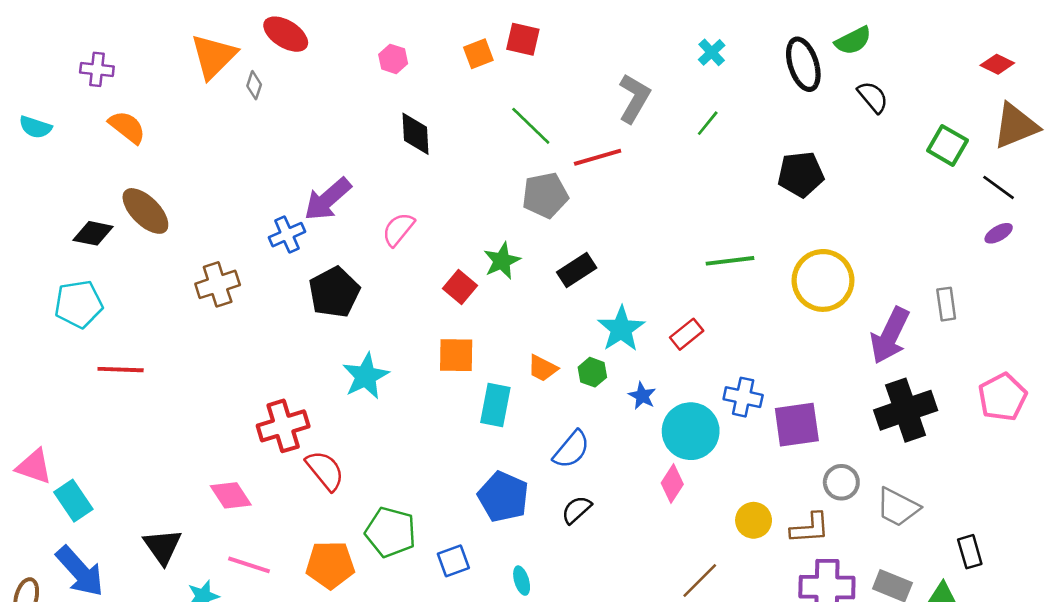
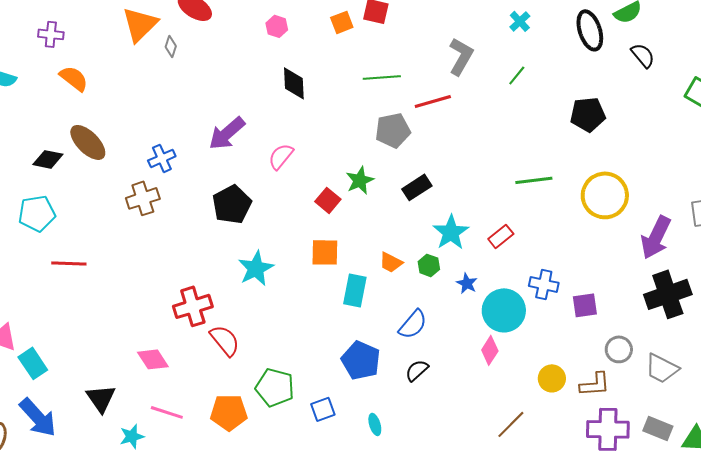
green line: (531, 126) -> (382, 77), turned -48
blue cross: (287, 235) -> (162, 158), moved
purple square: (797, 425) -> (585, 305), size x0.7

